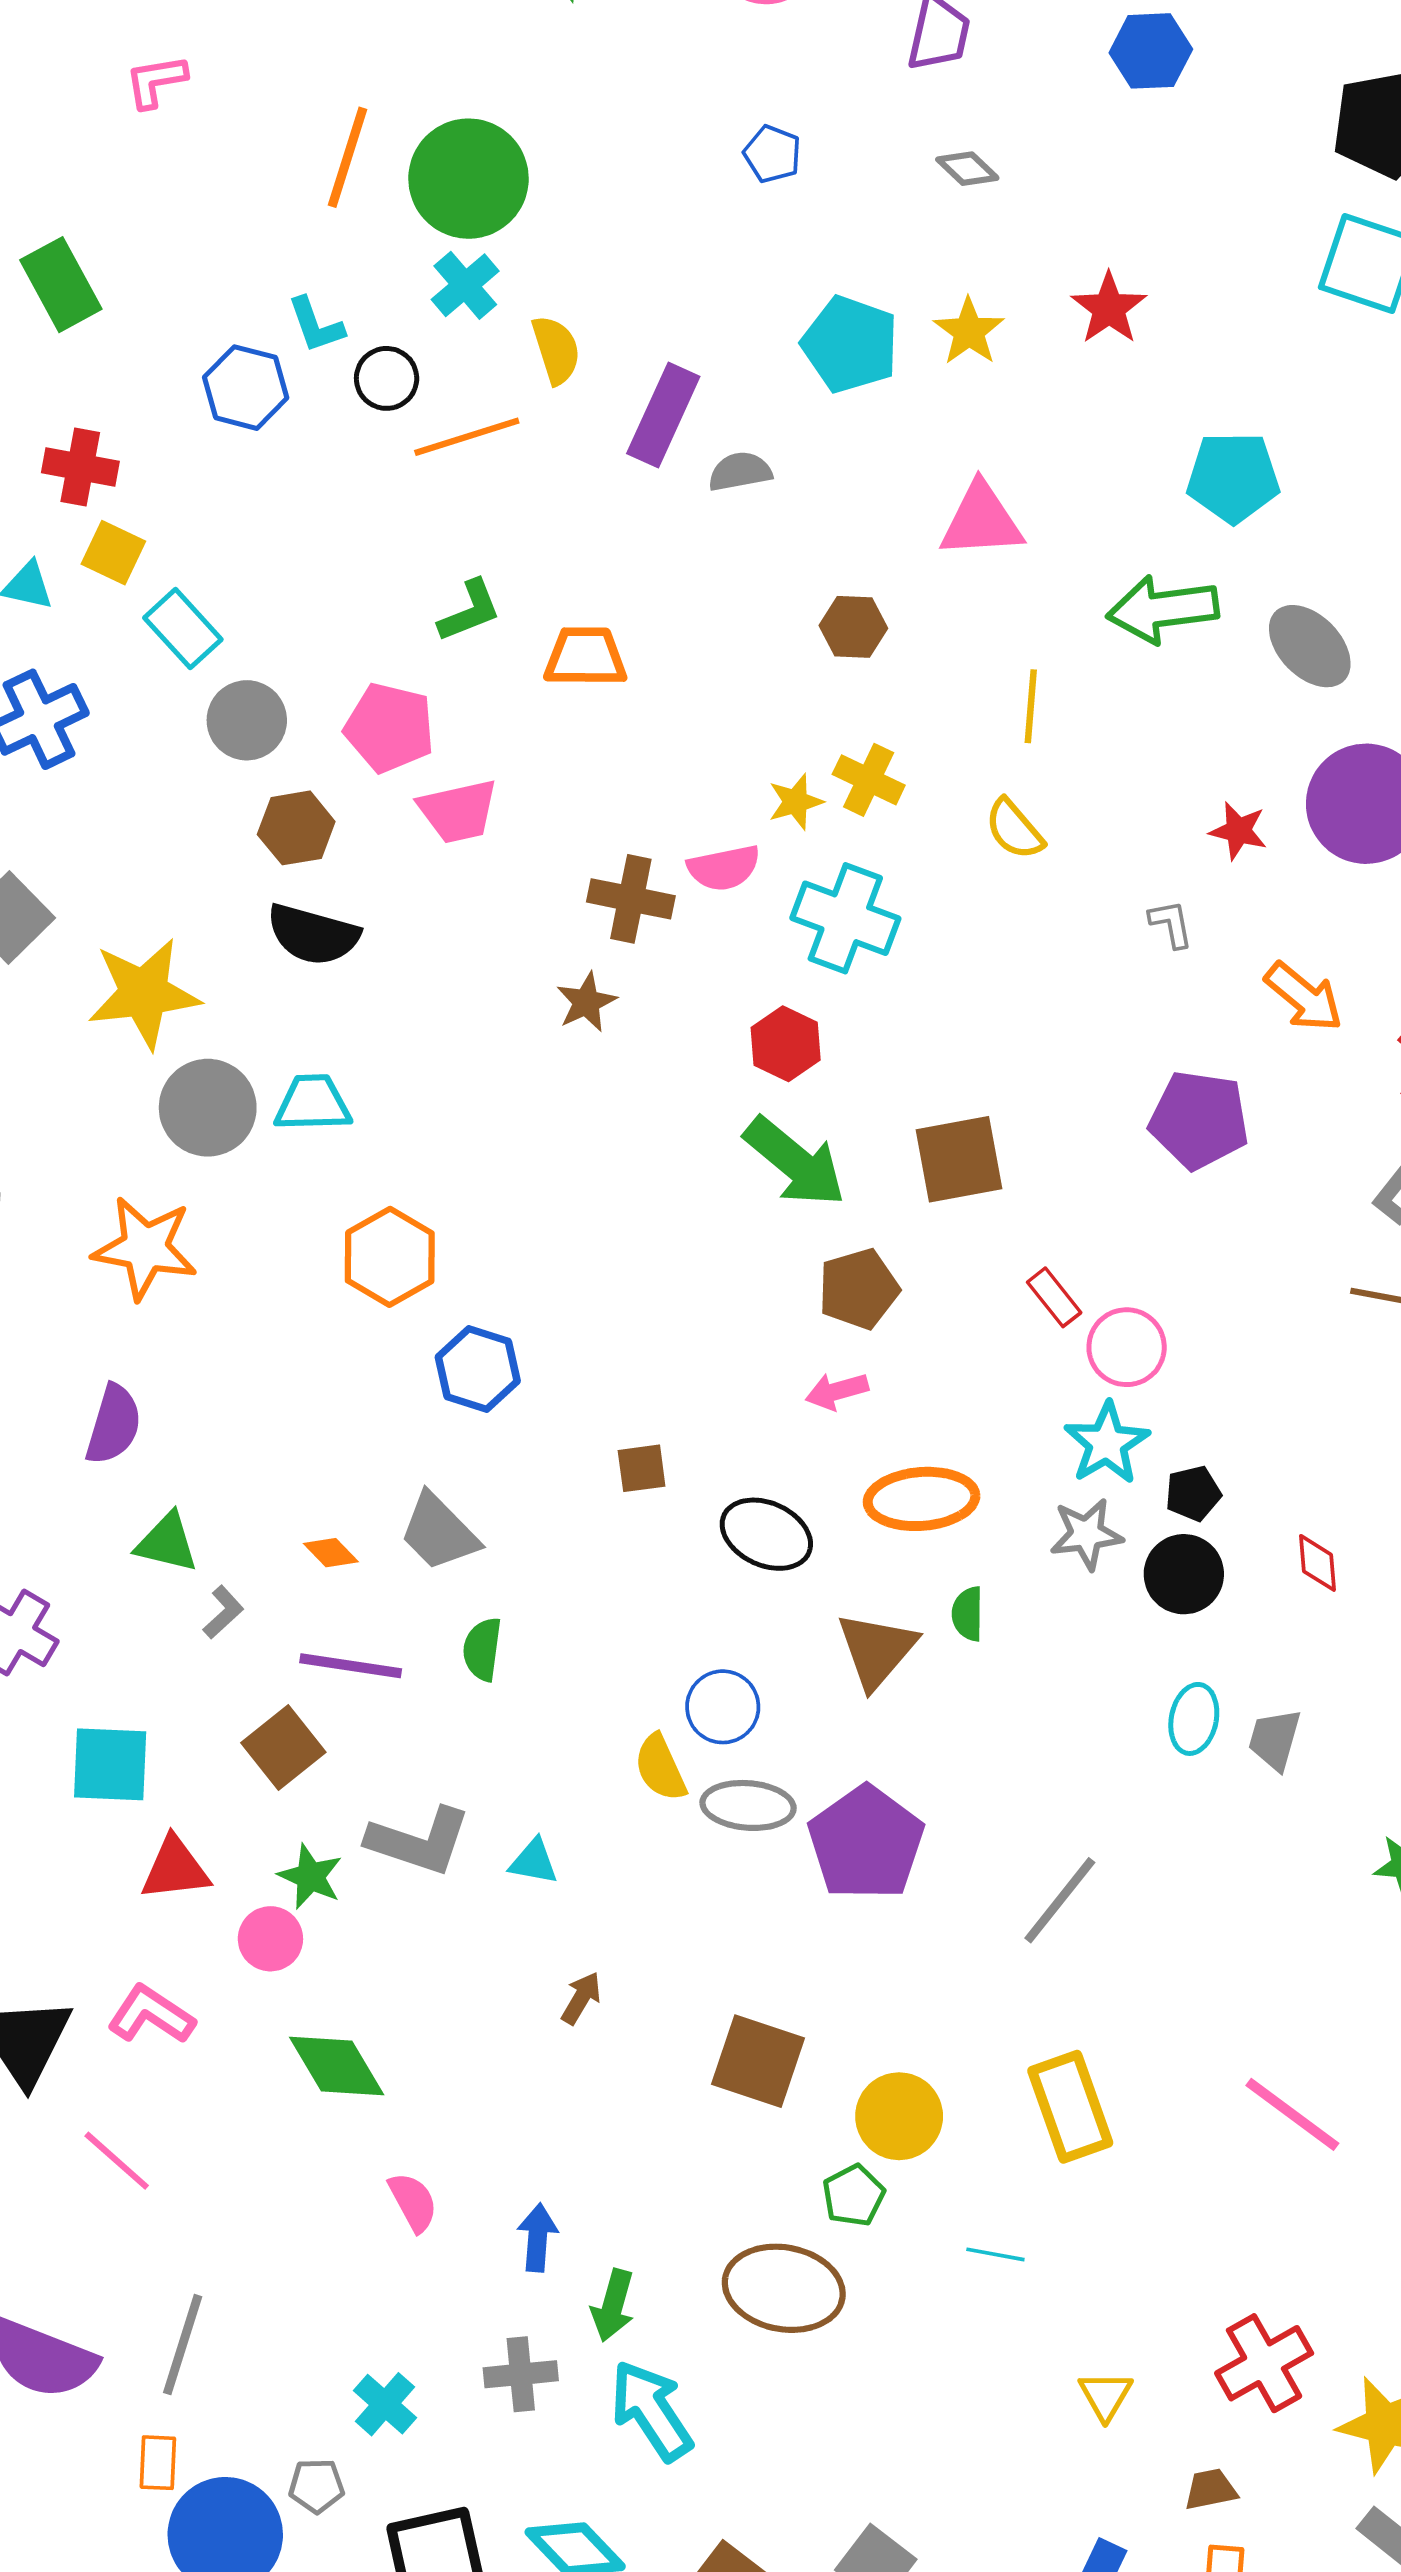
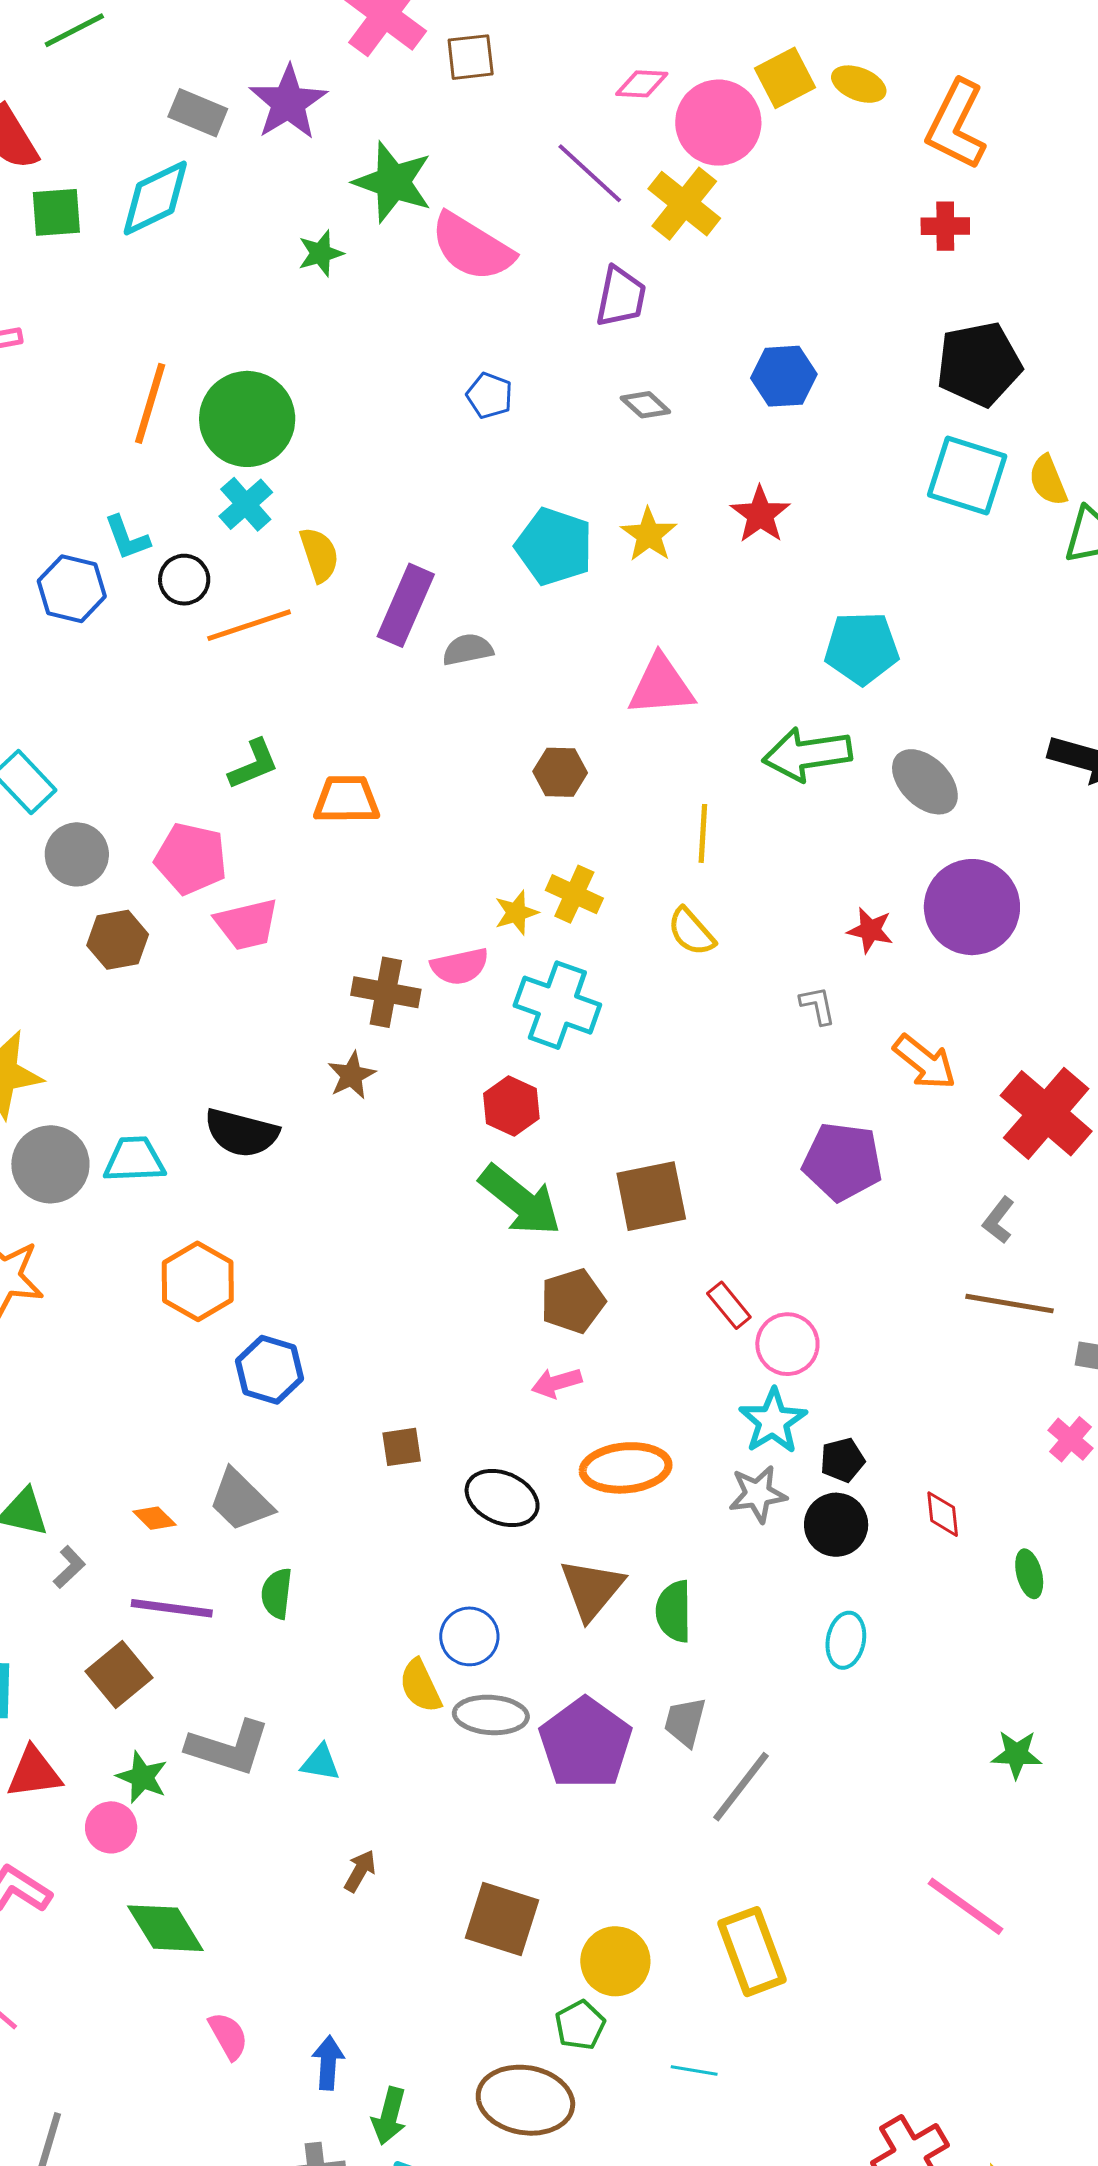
blue hexagon: (1151, 51) -> (784, 376), moved
black semicircle: (313, 934) -> (241, 1133), moved
green semicircle: (968, 1614) -> (674, 1611), moved, size x1.4
gray trapezoid: (1275, 1739) -> (685, 1722), moved
pink line: (1292, 2114) -> (965, 1906), moved

